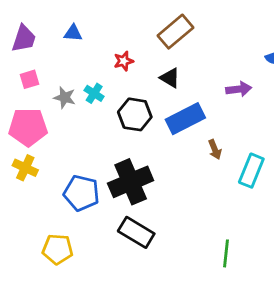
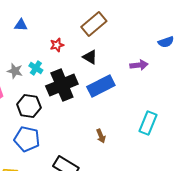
black hexagon: (135, 114) -> (29, 106), moved
brown arrow: (215, 150) -> (101, 136), moved
black cross: (131, 182) -> (62, 85), moved

